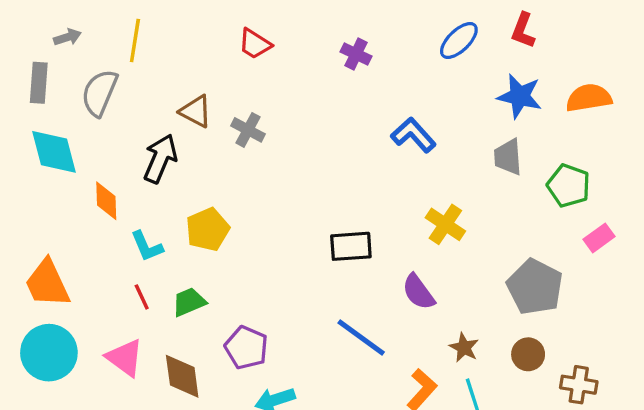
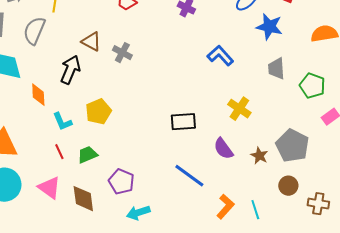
blue star: (520, 96) -> (269, 27), moved
brown star: (464, 348) -> (259, 156), moved

